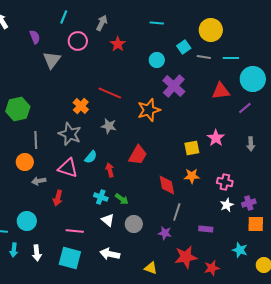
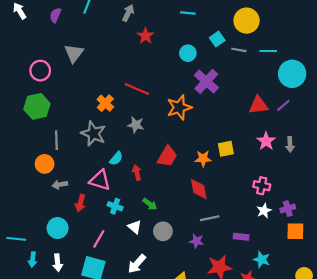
purple semicircle: (35, 37) -> (55, 15), moved, turned -136
pink circle: (78, 41) -> (40, 71), moved
red triangle: (221, 91) -> (258, 105), moved
pink star: (216, 138) -> (266, 141), moved
pink triangle: (68, 168) -> (100, 180), moved
orange star: (192, 176) -> (203, 159), moved
cyan cross: (101, 197) -> (115, 206), moved
gray line: (177, 212) -> (210, 218), turned 60
cyan circle: (27, 221) -> (58, 228), moved
pink line: (75, 231) -> (99, 239), turned -66
cyan star: (240, 250) -> (262, 260), moved
white arrow: (110, 254) -> (137, 264), turned -60

